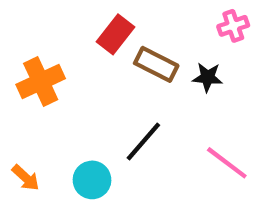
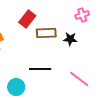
brown rectangle: (156, 64) -> (46, 33), turned -30
black line: (143, 141) -> (40, 69), turned 50

